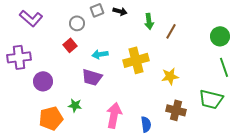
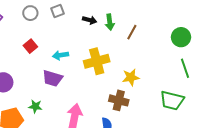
black arrow: (120, 11) -> (90, 20), moved
gray circle: (77, 23) -> (30, 13), moved
brown cross: (176, 110) -> (119, 100), moved

